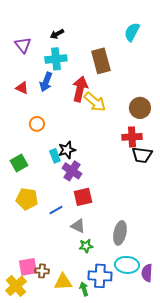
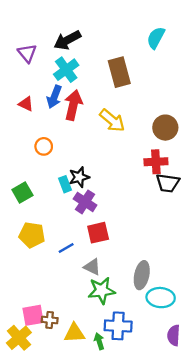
black arrow: (57, 34) -> (67, 40), size x1.6
cyan cross: (56, 59) -> (66, 70), turned -30
red arrow: (80, 89) -> (73, 105), moved
green star: (86, 246) -> (102, 291), size x1.6
cyan ellipse: (127, 265) -> (161, 298), moved
purple semicircle: (147, 273) -> (174, 335), moved

